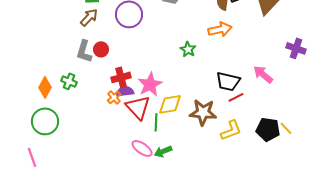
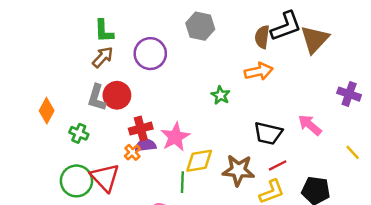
red circle: (101, 49) -> (117, 95), size x1.5
orange diamond: (45, 87) -> (47, 111), moved
red line: (236, 97) -> (278, 165), moved
red triangle: (138, 107) -> (105, 177), moved
green circle: (45, 121) -> (76, 181), moved
yellow line: (286, 128) -> (353, 152), moved

